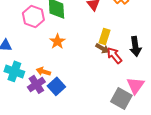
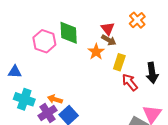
orange star: (57, 41) -> (96, 52), moved
brown arrow: (102, 48) -> (109, 40), moved

